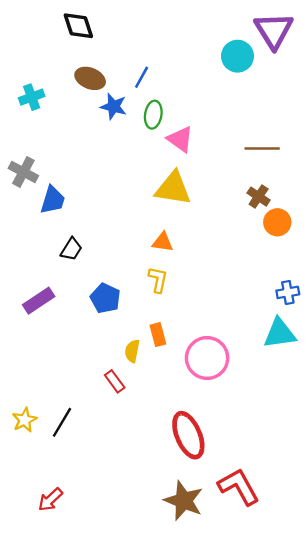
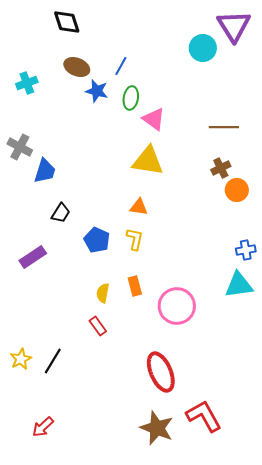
brown cross: (259, 197) -> (221, 168), turned 30
blue pentagon: (105, 298) -> (97, 240), moved
yellow semicircle: (132, 351) -> (103, 293), moved

